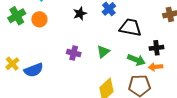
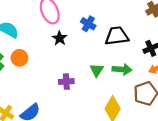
green arrow: (136, 60) -> (122, 69), moved

